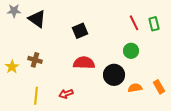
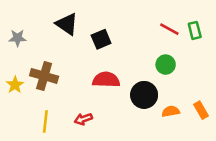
gray star: (14, 11) -> (18, 38), moved
black triangle: (37, 19) -> (67, 24), moved
red line: (134, 23) -> (169, 29), turned -35
brown cross: (35, 60) -> (44, 76), size x1.5

